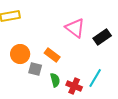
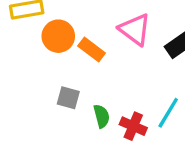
orange circle: (20, 54) -> (58, 36), moved
orange rectangle: (52, 55) -> (92, 49), moved

